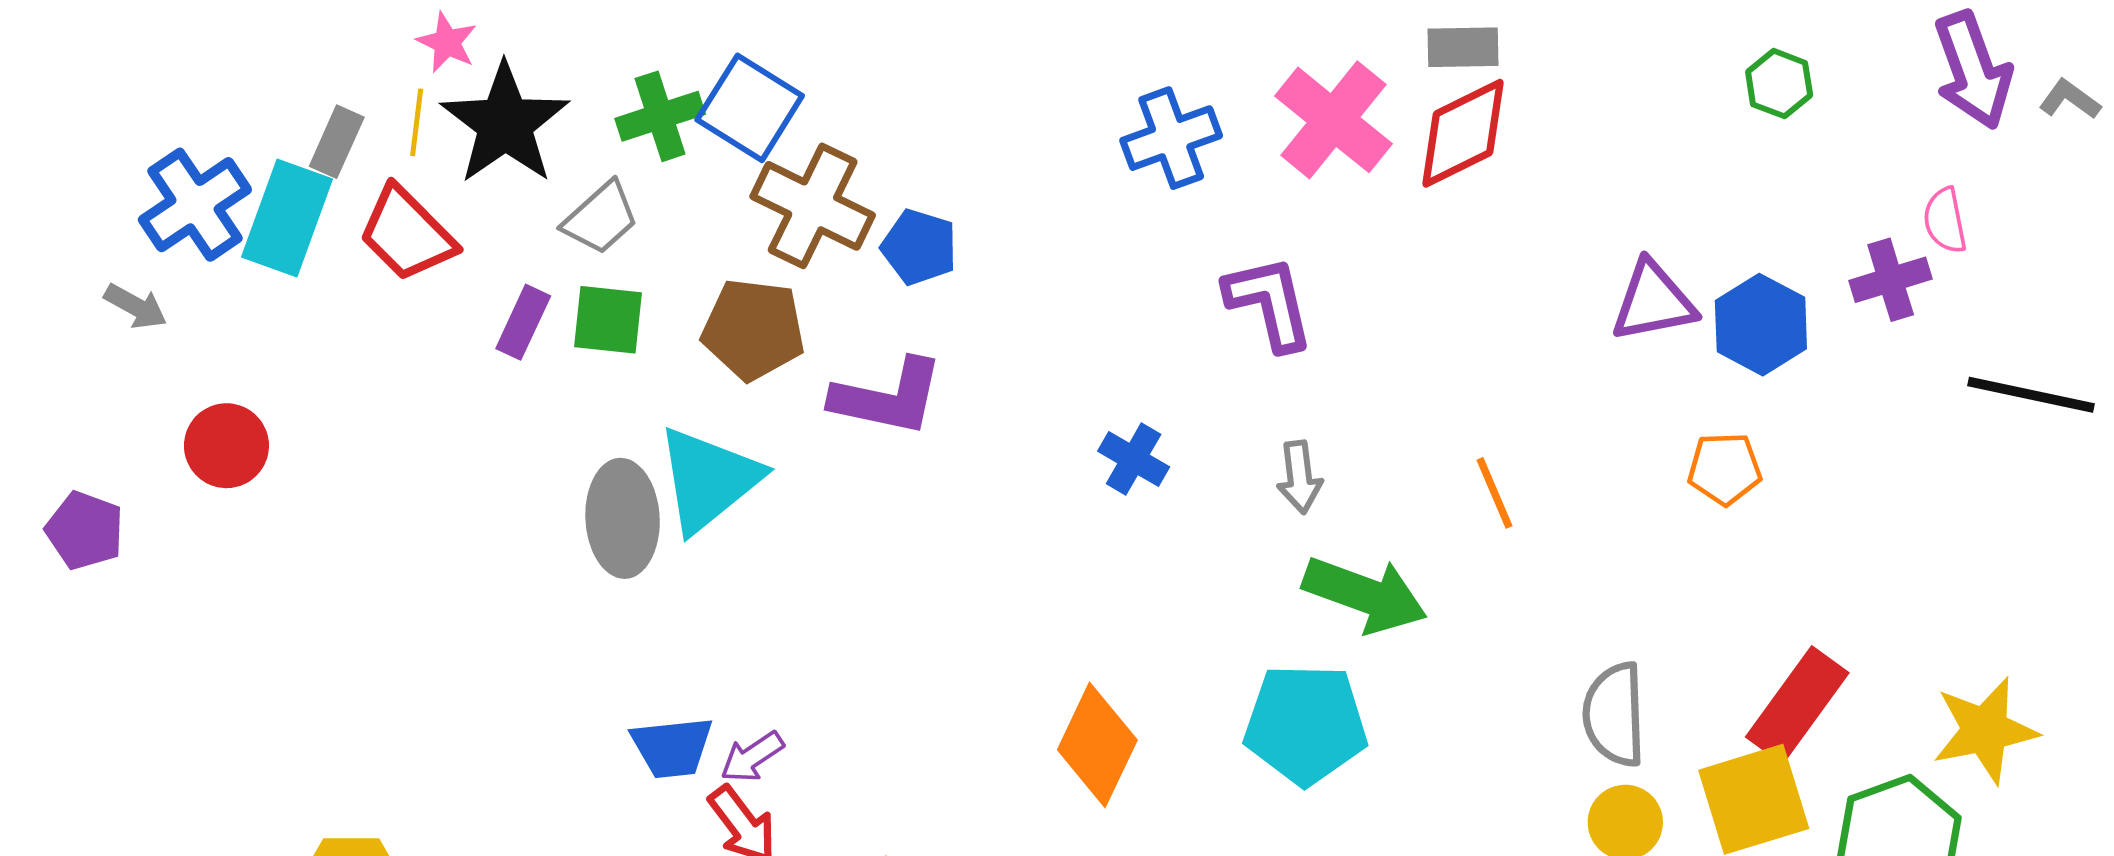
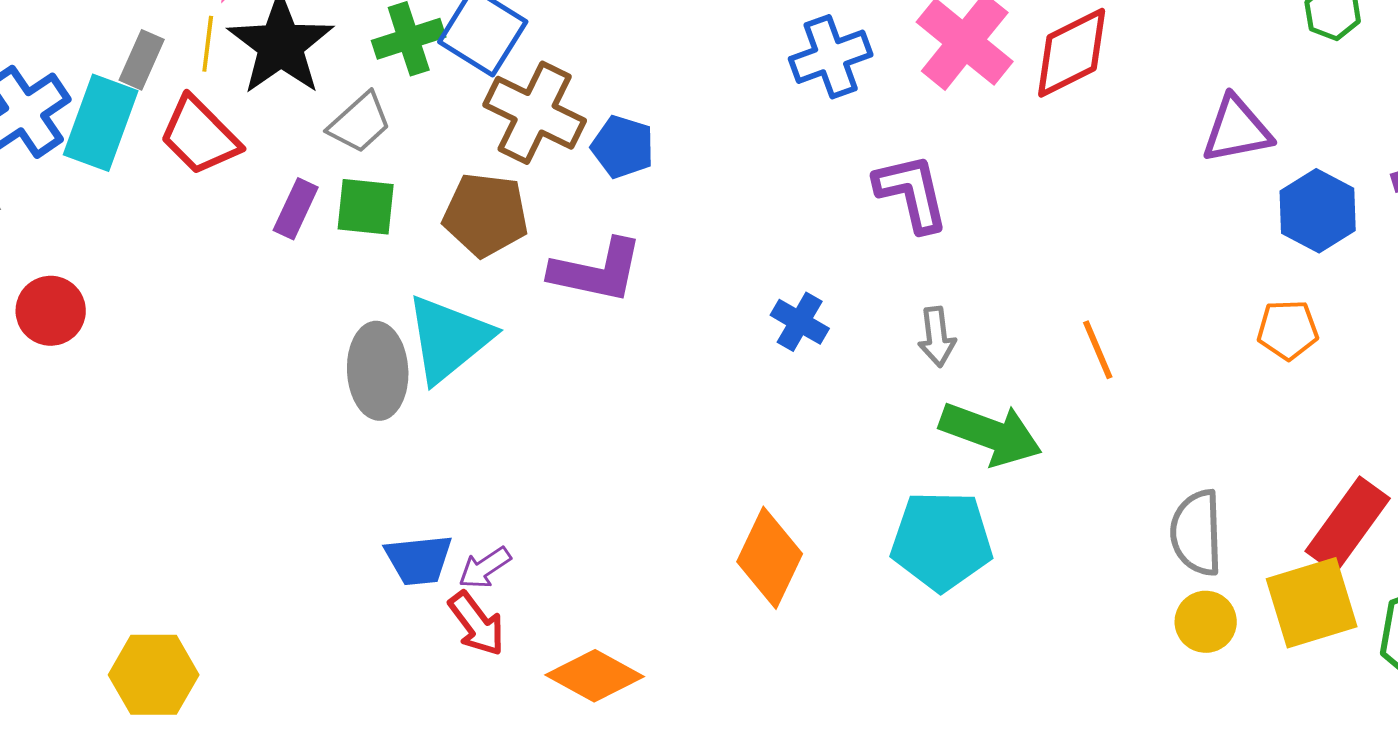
purple triangle: (1653, 302) -> (1237, 130), moved

